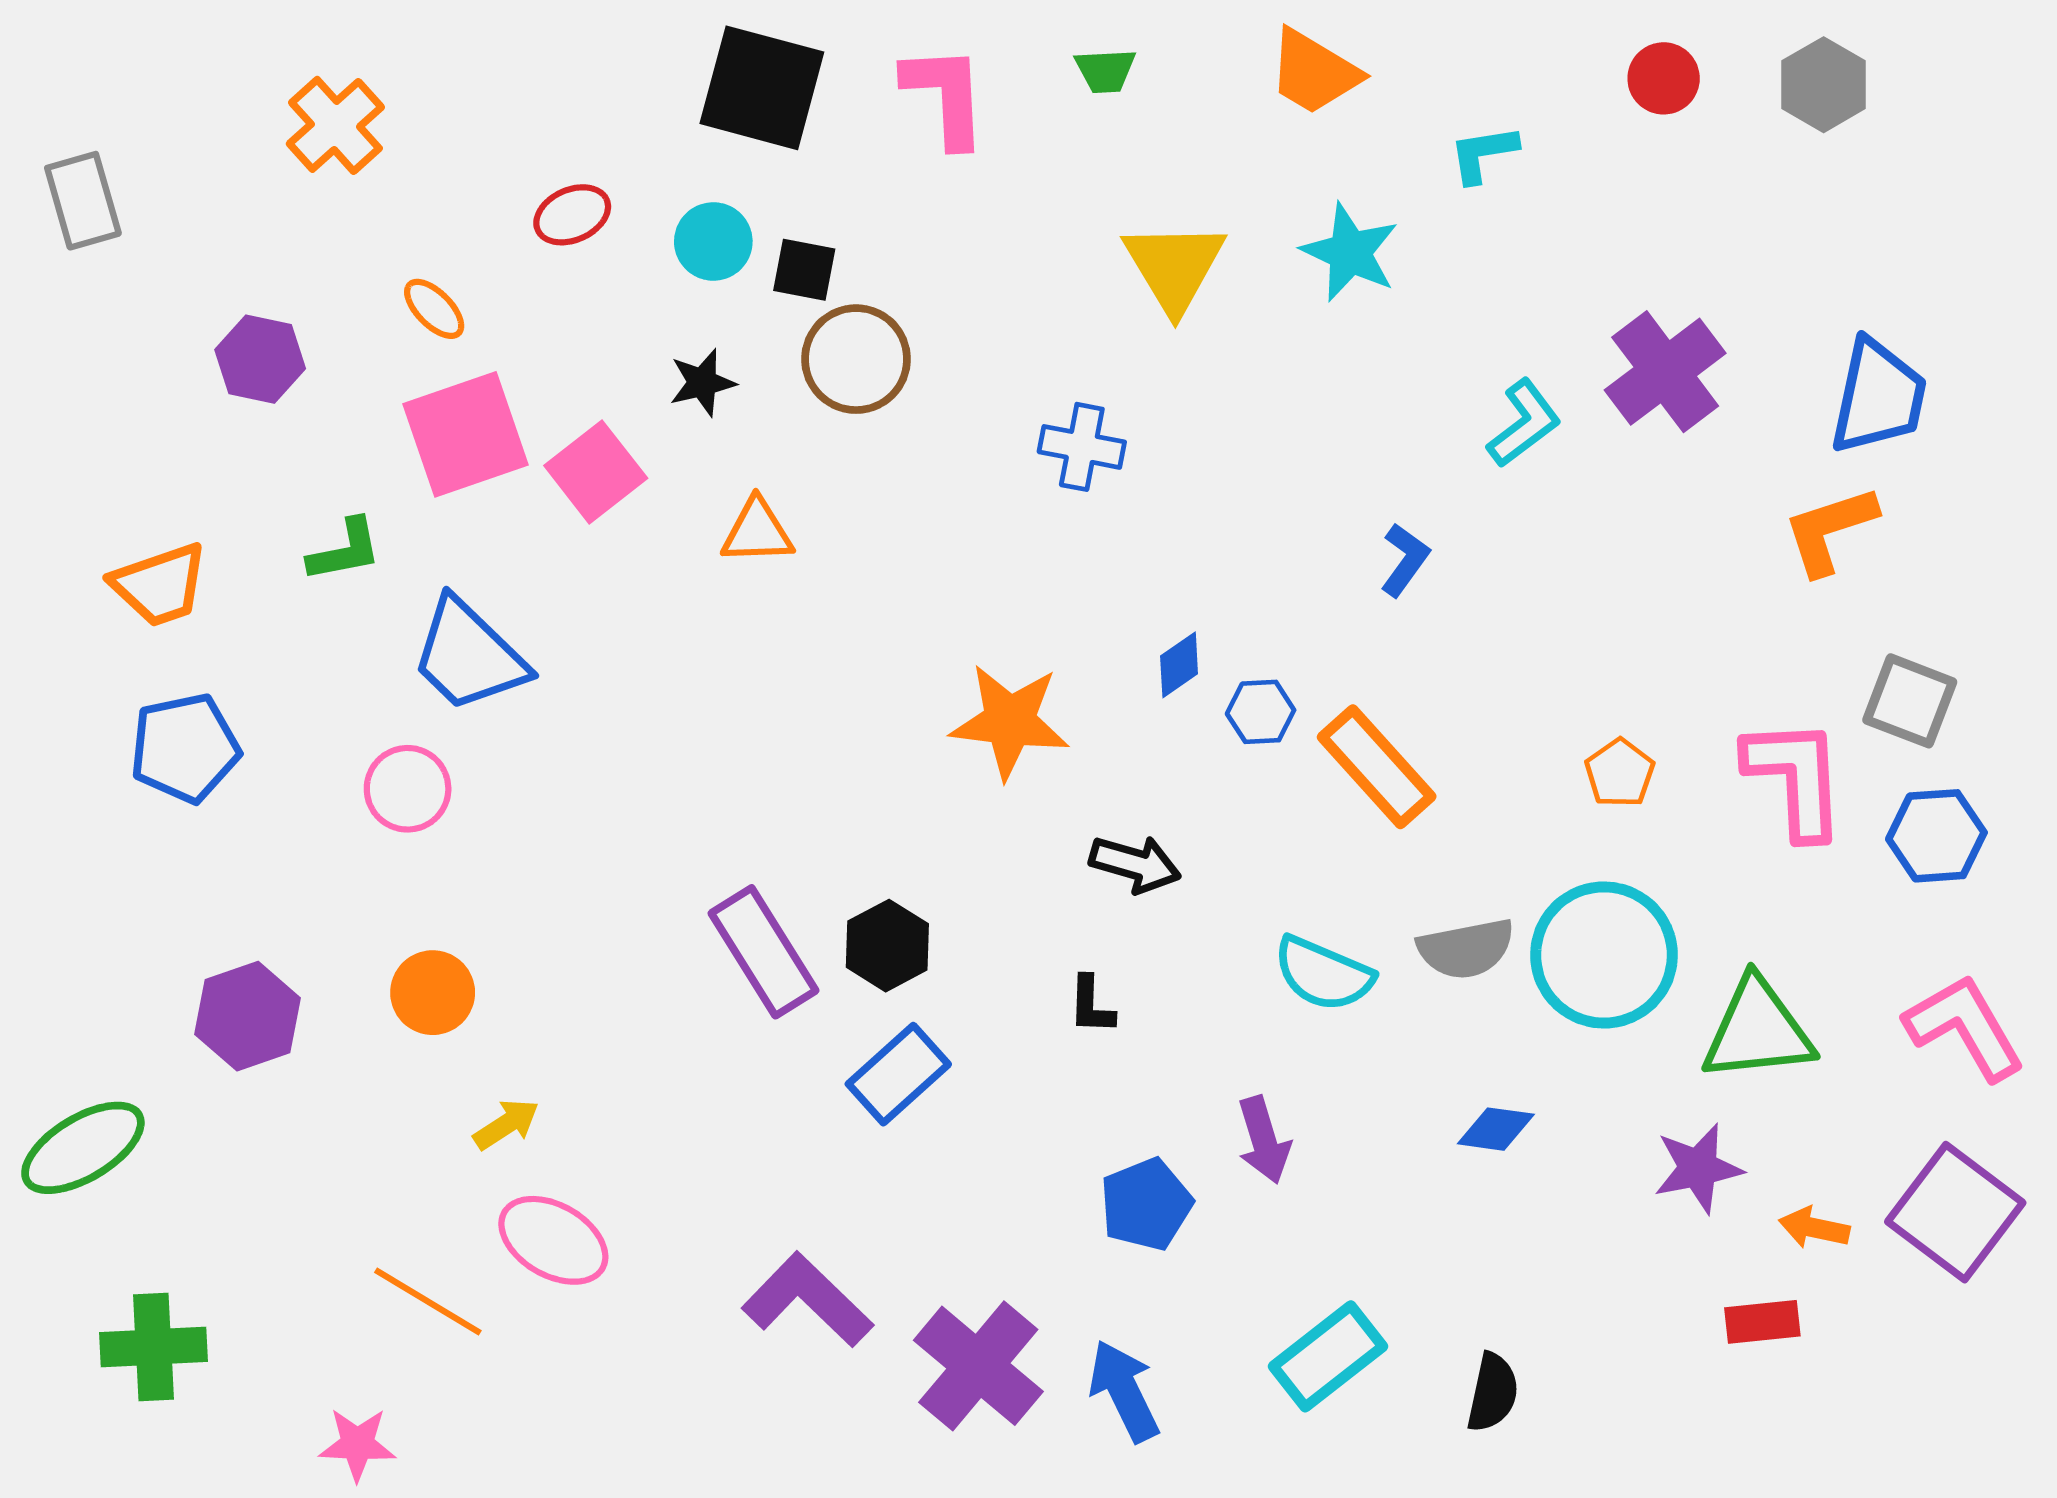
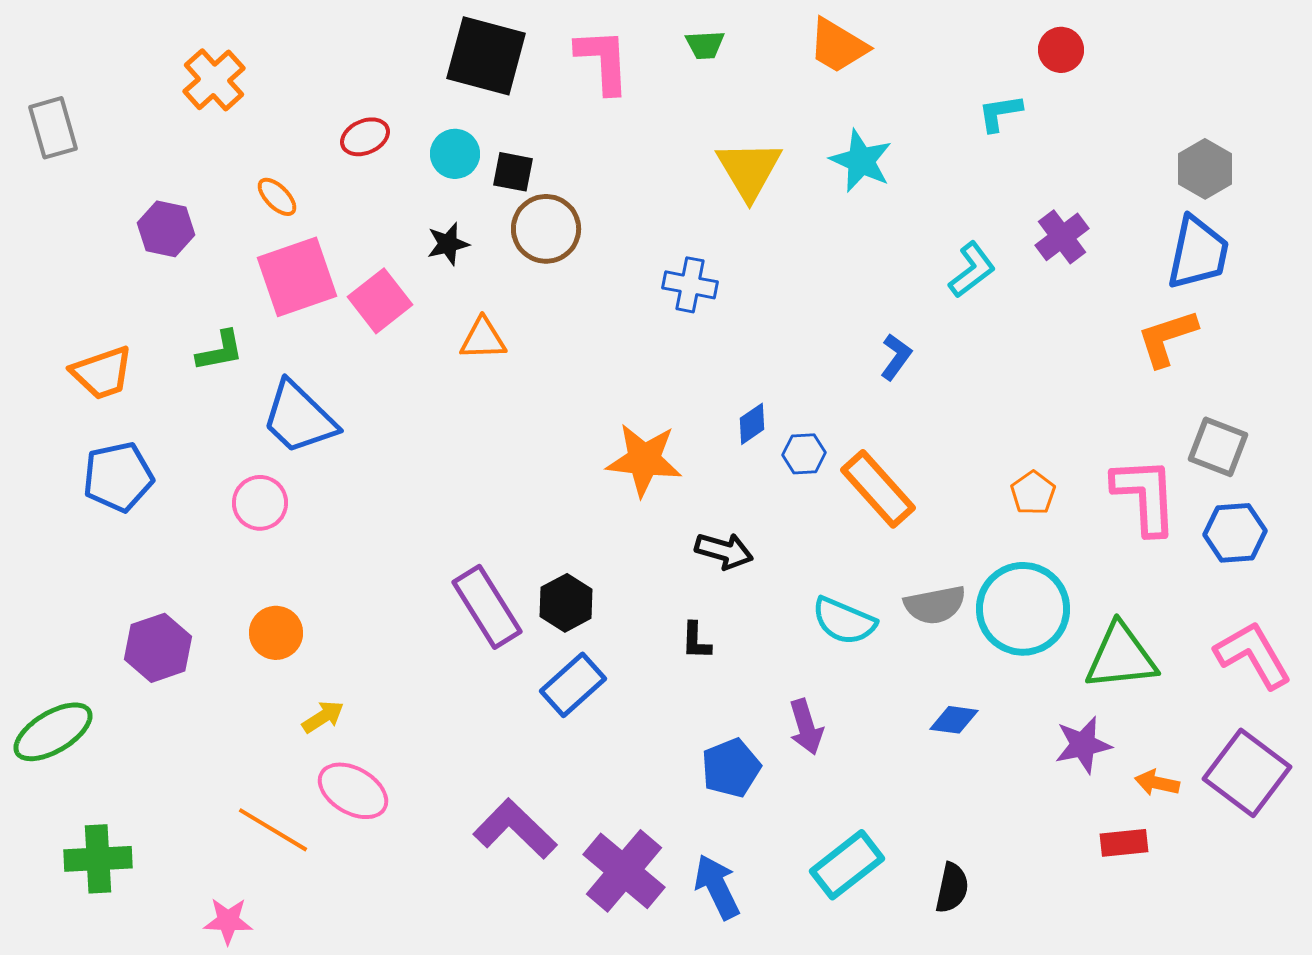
gray hexagon: (1824, 85) -> (1205, 169), moved
cyan L-shape: (1483, 154) -> (1000, 113), moved
purple cross: (1665, 372) -> (1062, 237), size x0.7

